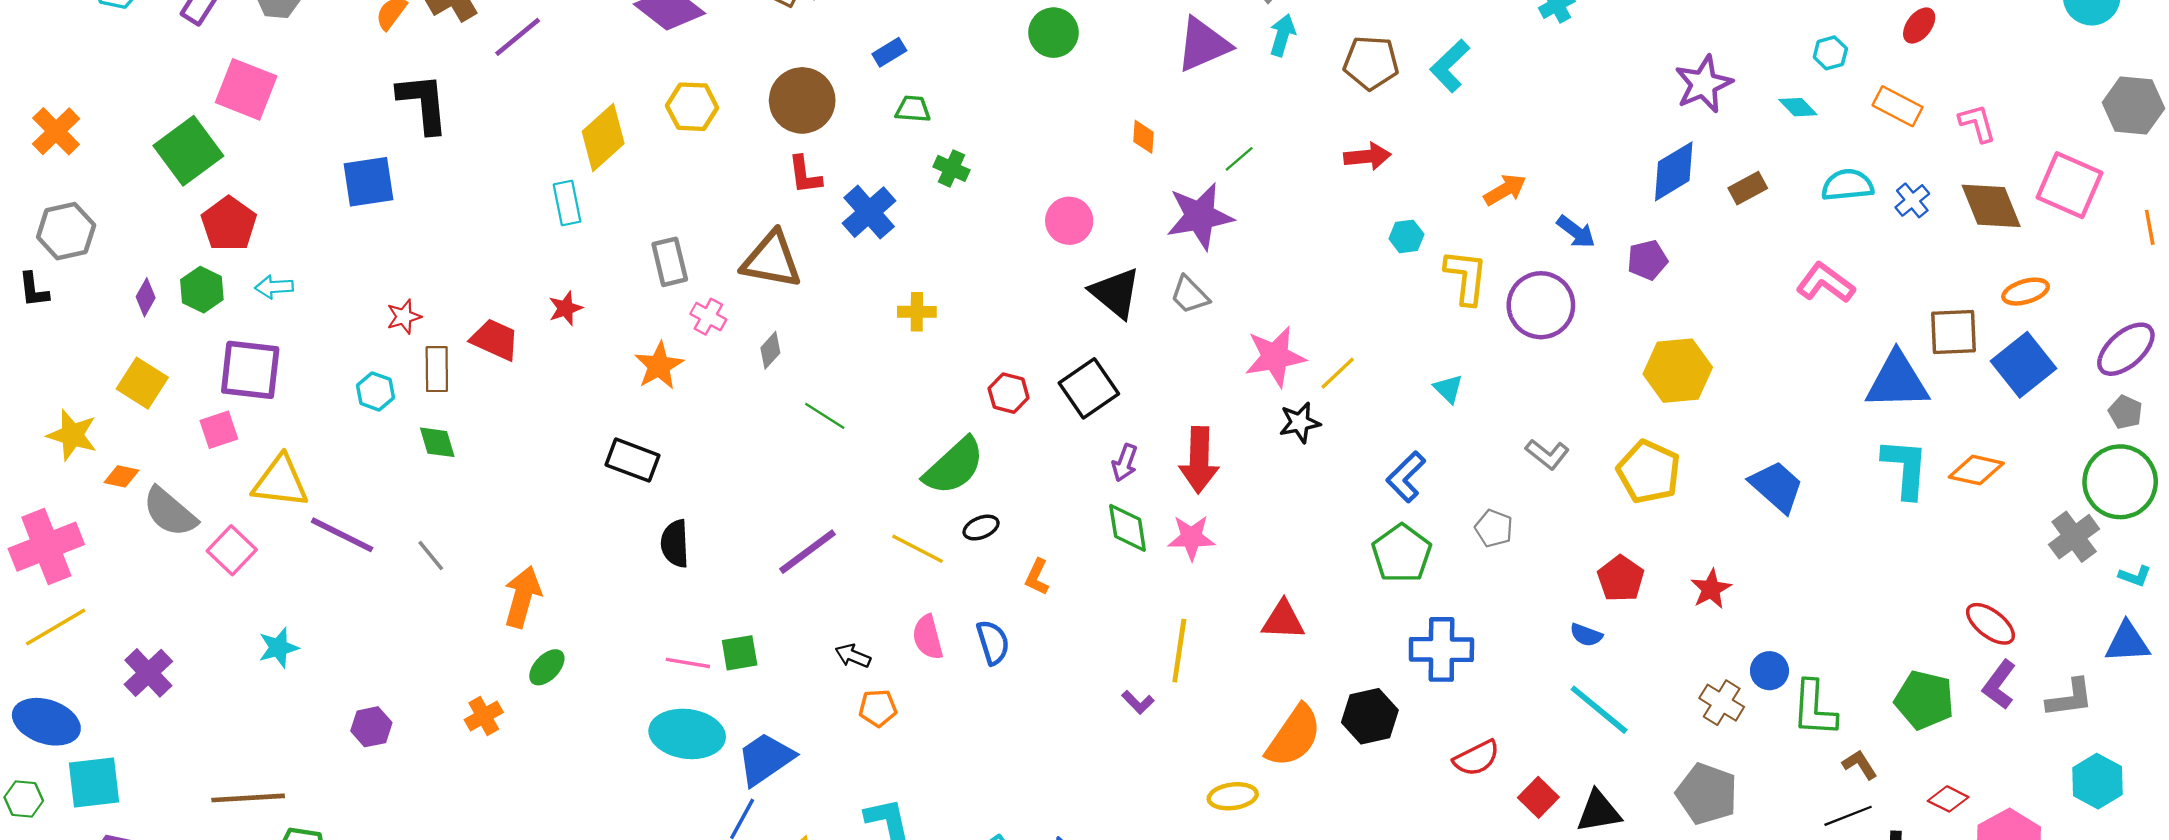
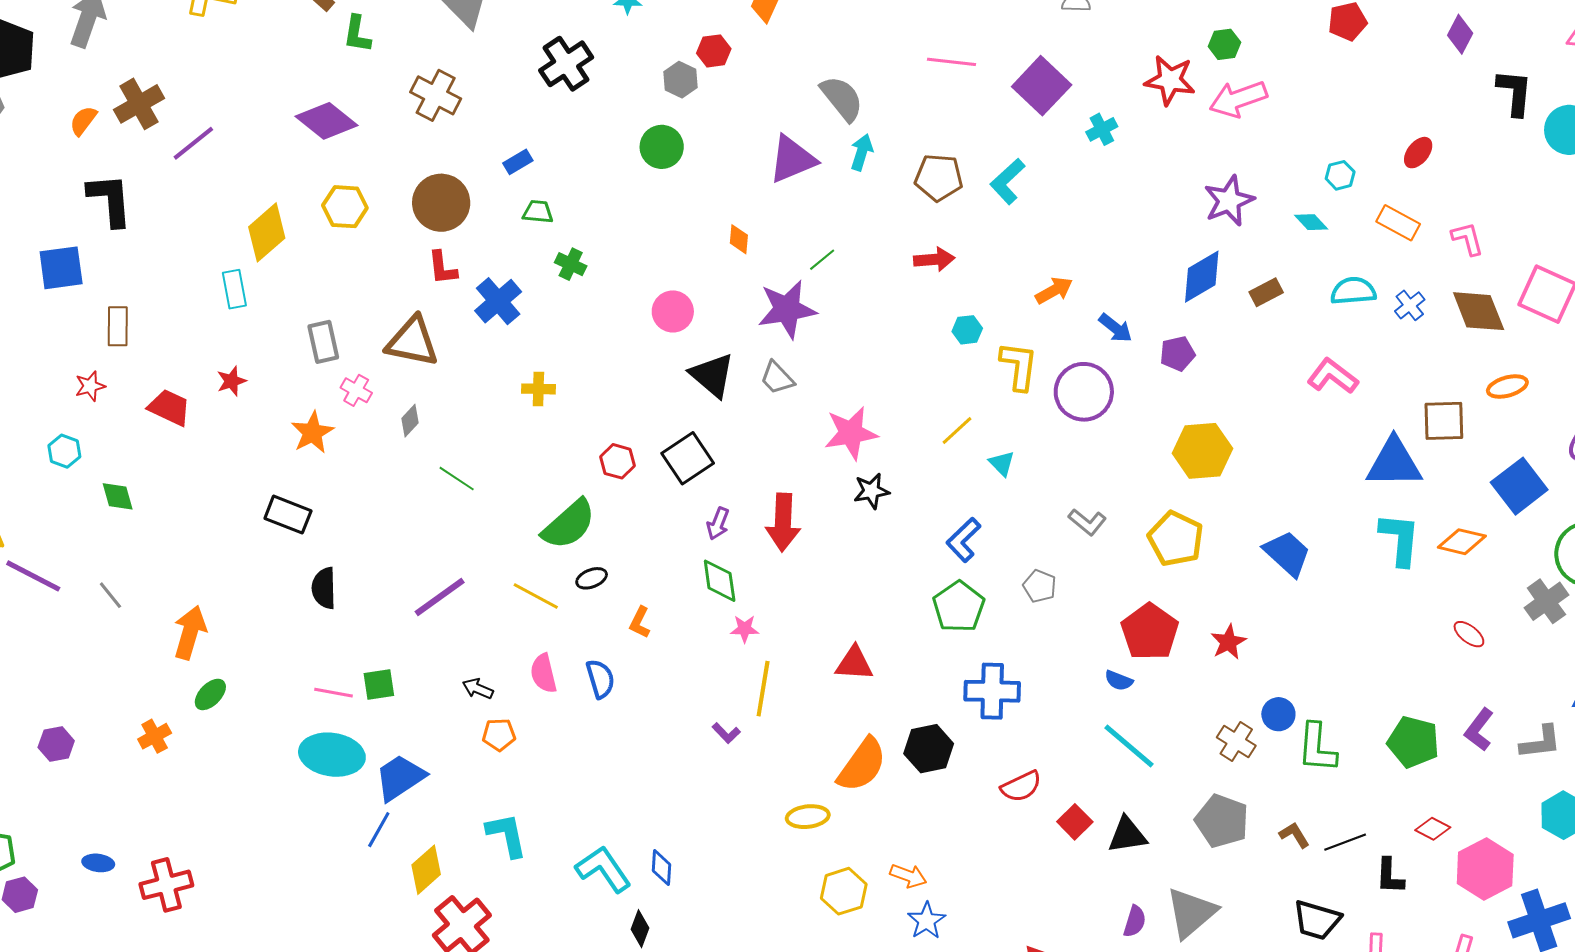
blue square: (2024, 365) -> (1519, 486), moved
brown rectangle: (437, 369) -> (118, 326), moved
yellow line: (1338, 373) -> (957, 431), moved
pink star: (1191, 538) -> (745, 629), moved, size x0.7
red pentagon: (1621, 579) -> (1150, 632), size x1.4
red ellipse: (1990, 624) -> (1469, 634), moved, size x0.7
brown L-shape: (1860, 765) -> (1294, 835), moved

